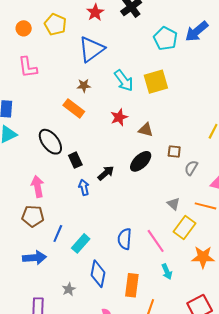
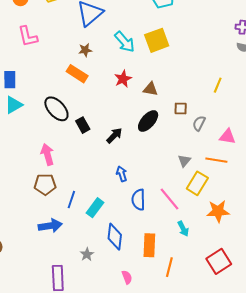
blue arrow: (84, 187) -> (122, 174), moved
gray triangle: (174, 204) -> (184, 161), turned 32

